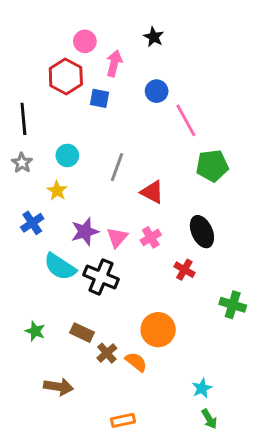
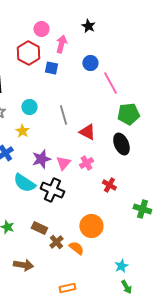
gray line: (117, 167) -> (63, 115), turned -36
black ellipse: (202, 232) -> (121, 144), moved

